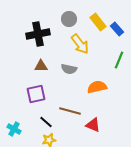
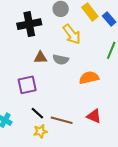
brown triangle: (41, 66) -> (40, 57), moved
brown line: (70, 111) -> (62, 120), moved
red triangle: (93, 125) -> (94, 116), moved

